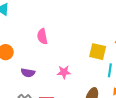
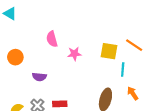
pink star: (64, 72) -> (74, 54), moved

